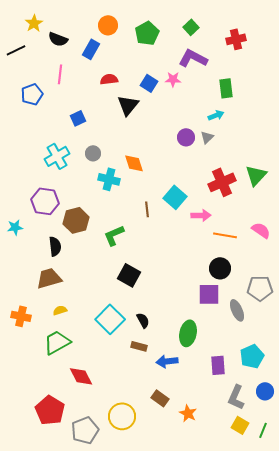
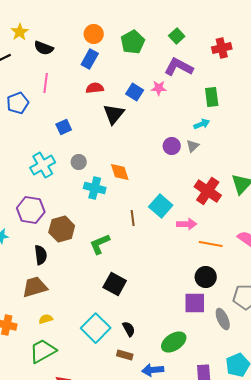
blue rectangle: (91, 49) -> (90, 59), moved
red cross: (222, 182) -> (208, 191), turned -32
green ellipse: (188, 333) -> (174, 342), turned 45

